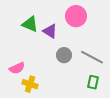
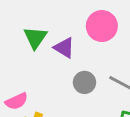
green triangle: (30, 24) -> (35, 38), turned 42

